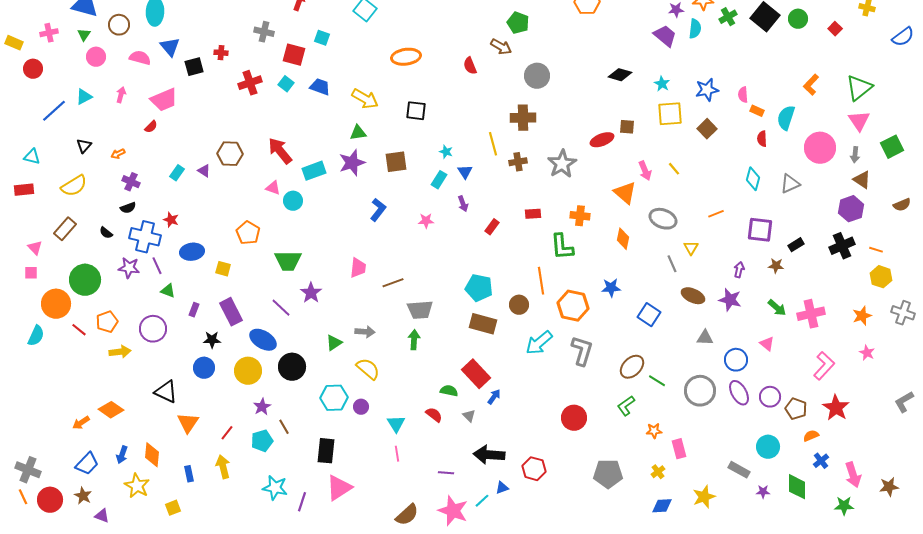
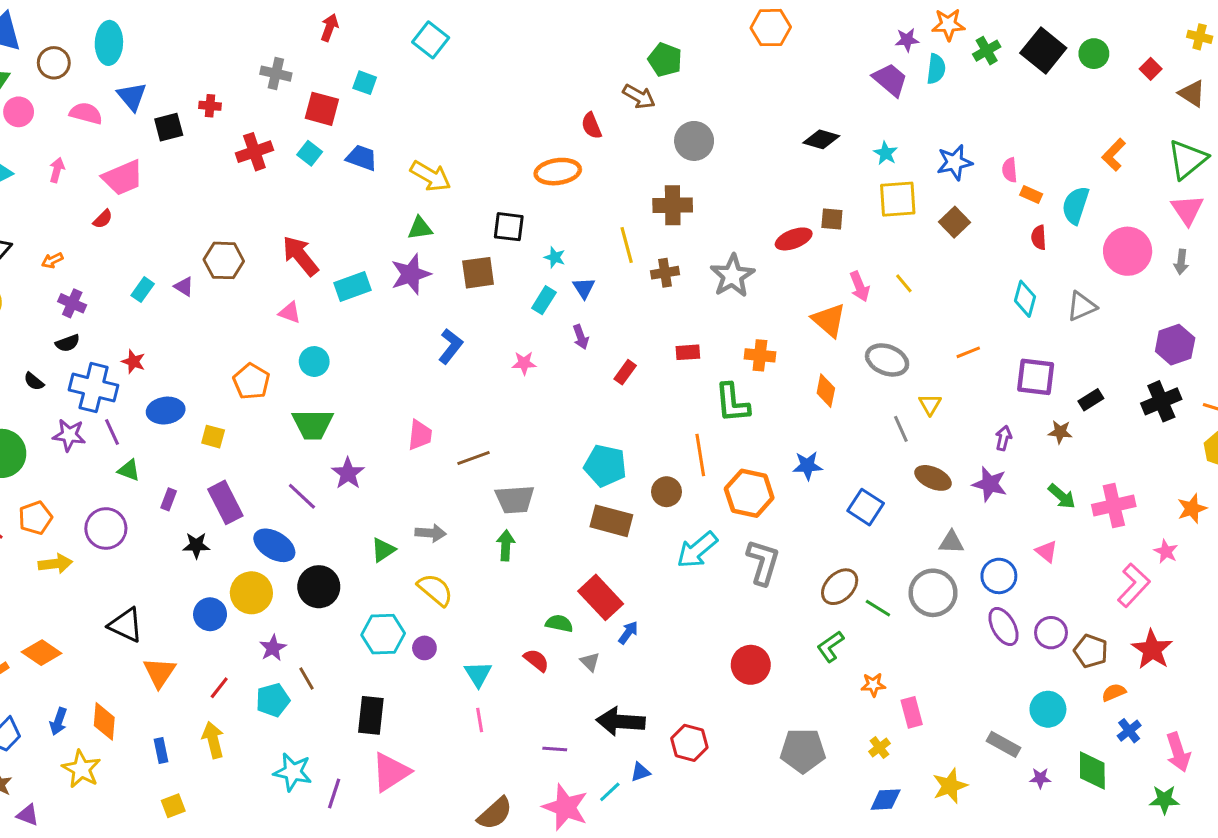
orange ellipse: (406, 57) -> (558, 172), moved
black square: (416, 111) -> (509, 227), moved
brown triangle: (862, 180) -> (1192, 93), moved
cyan circle: (293, 201) -> (314, 362), moved
pink star: (867, 353) -> (1166, 551), moved
blue circle: (204, 368) -> (210, 614), moved
gray circle: (700, 391) -> (933, 593), moved
yellow square: (173, 508) -> (173, 806), moved

